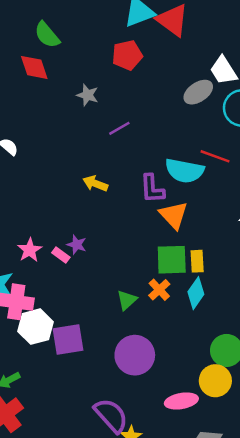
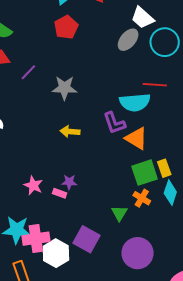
gray star: (88, 95) -> (65, 88), moved, size x1.4
purple line: (119, 128) -> (28, 72), moved
pink star: (30, 250) -> (33, 185), moved
purple square: (68, 339) -> (86, 239), moved, turned -36

